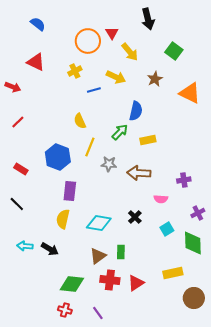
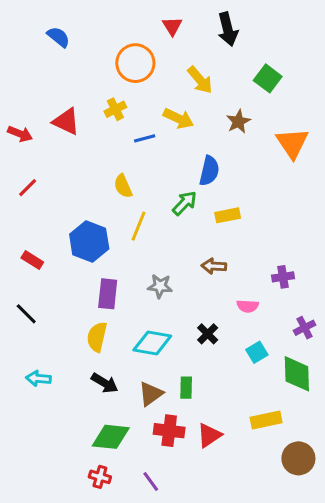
red triangle: (112, 33) -> (172, 26), moved
red triangle: (36, 62) -> (66, 122), moved
orange triangle: (190, 93) -> (292, 143), turned 30
gray star: (109, 164) -> (160, 286), moved
brown arrow: (139, 173) -> (214, 266), size x0.7
black arrow: (50, 249) -> (105, 383), moved

